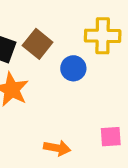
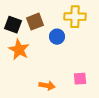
brown square: (38, 44) -> (35, 22), turned 30

